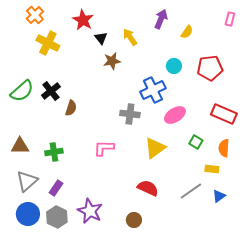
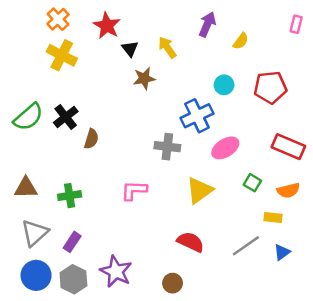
orange cross: (35, 15) -> (58, 19), moved
orange semicircle: (224, 148) -> (288, 190), turned -108

